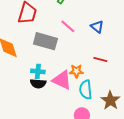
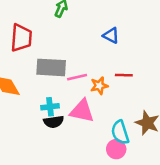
pink line: (68, 26) -> (77, 77), moved, turned -42
orange star: (76, 71) -> (99, 86), moved
cyan semicircle: (86, 90) -> (120, 132), moved

